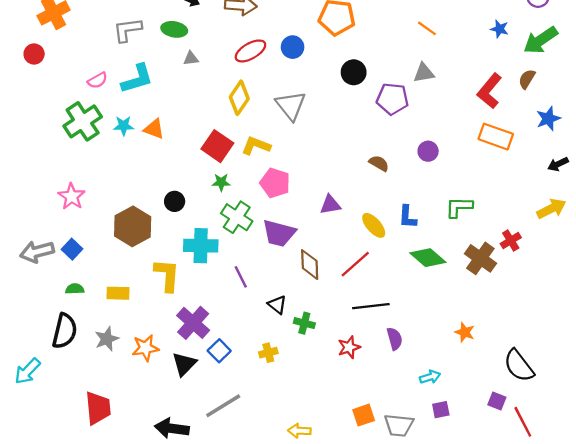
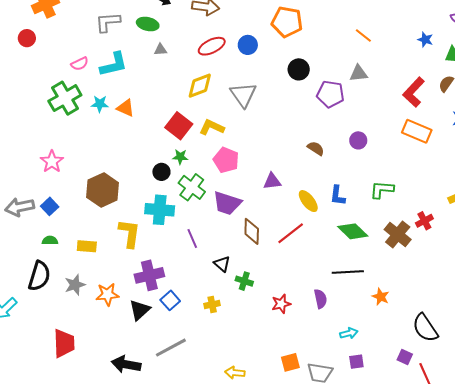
yellow diamond: (239, 98) -> (200, 86), turned 32
black circle: (175, 201) -> (161, 172), moved
black line: (371, 306) -> (348, 272), moved
purple cross: (193, 323) -> (149, 275), turned 32

